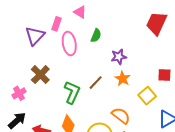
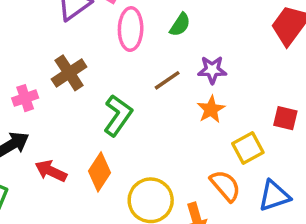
brown line: (96, 83) -> (167, 80), moved
orange semicircle: (121, 116) -> (225, 186), moved

